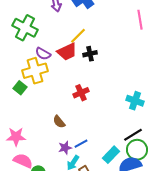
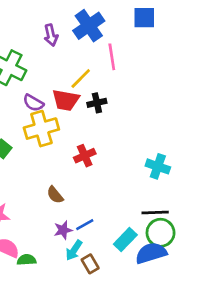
pink line: (140, 20) -> (112, 57), moved
red trapezoid: (67, 52) -> (66, 100), turned 35
yellow cross: (35, 71) -> (41, 129), moved
black line: (133, 135) -> (155, 212), turned 30

